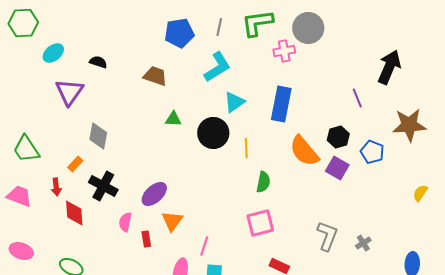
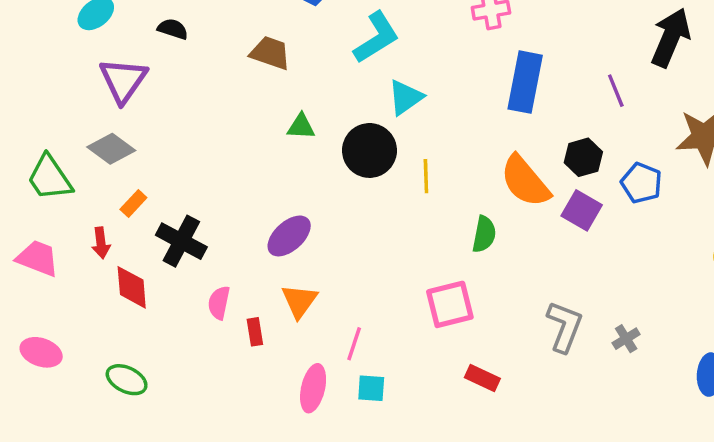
blue rectangle: (281, 104) -> (525, 82), moved
gray diamond: (98, 136) -> (111, 149), moved, turned -64
green semicircle: (263, 182) -> (484, 234), moved
purple ellipse: (154, 194) -> (289, 236), moved

